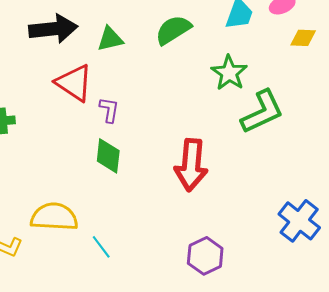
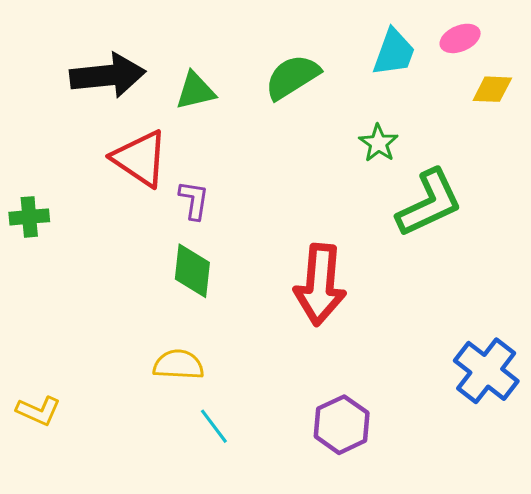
green star: (229, 73) -> (378, 143), size x0.7
yellow semicircle: (54, 217) -> (178, 365), moved, size x0.7
cyan line: (101, 247) -> (214, 426), moved

